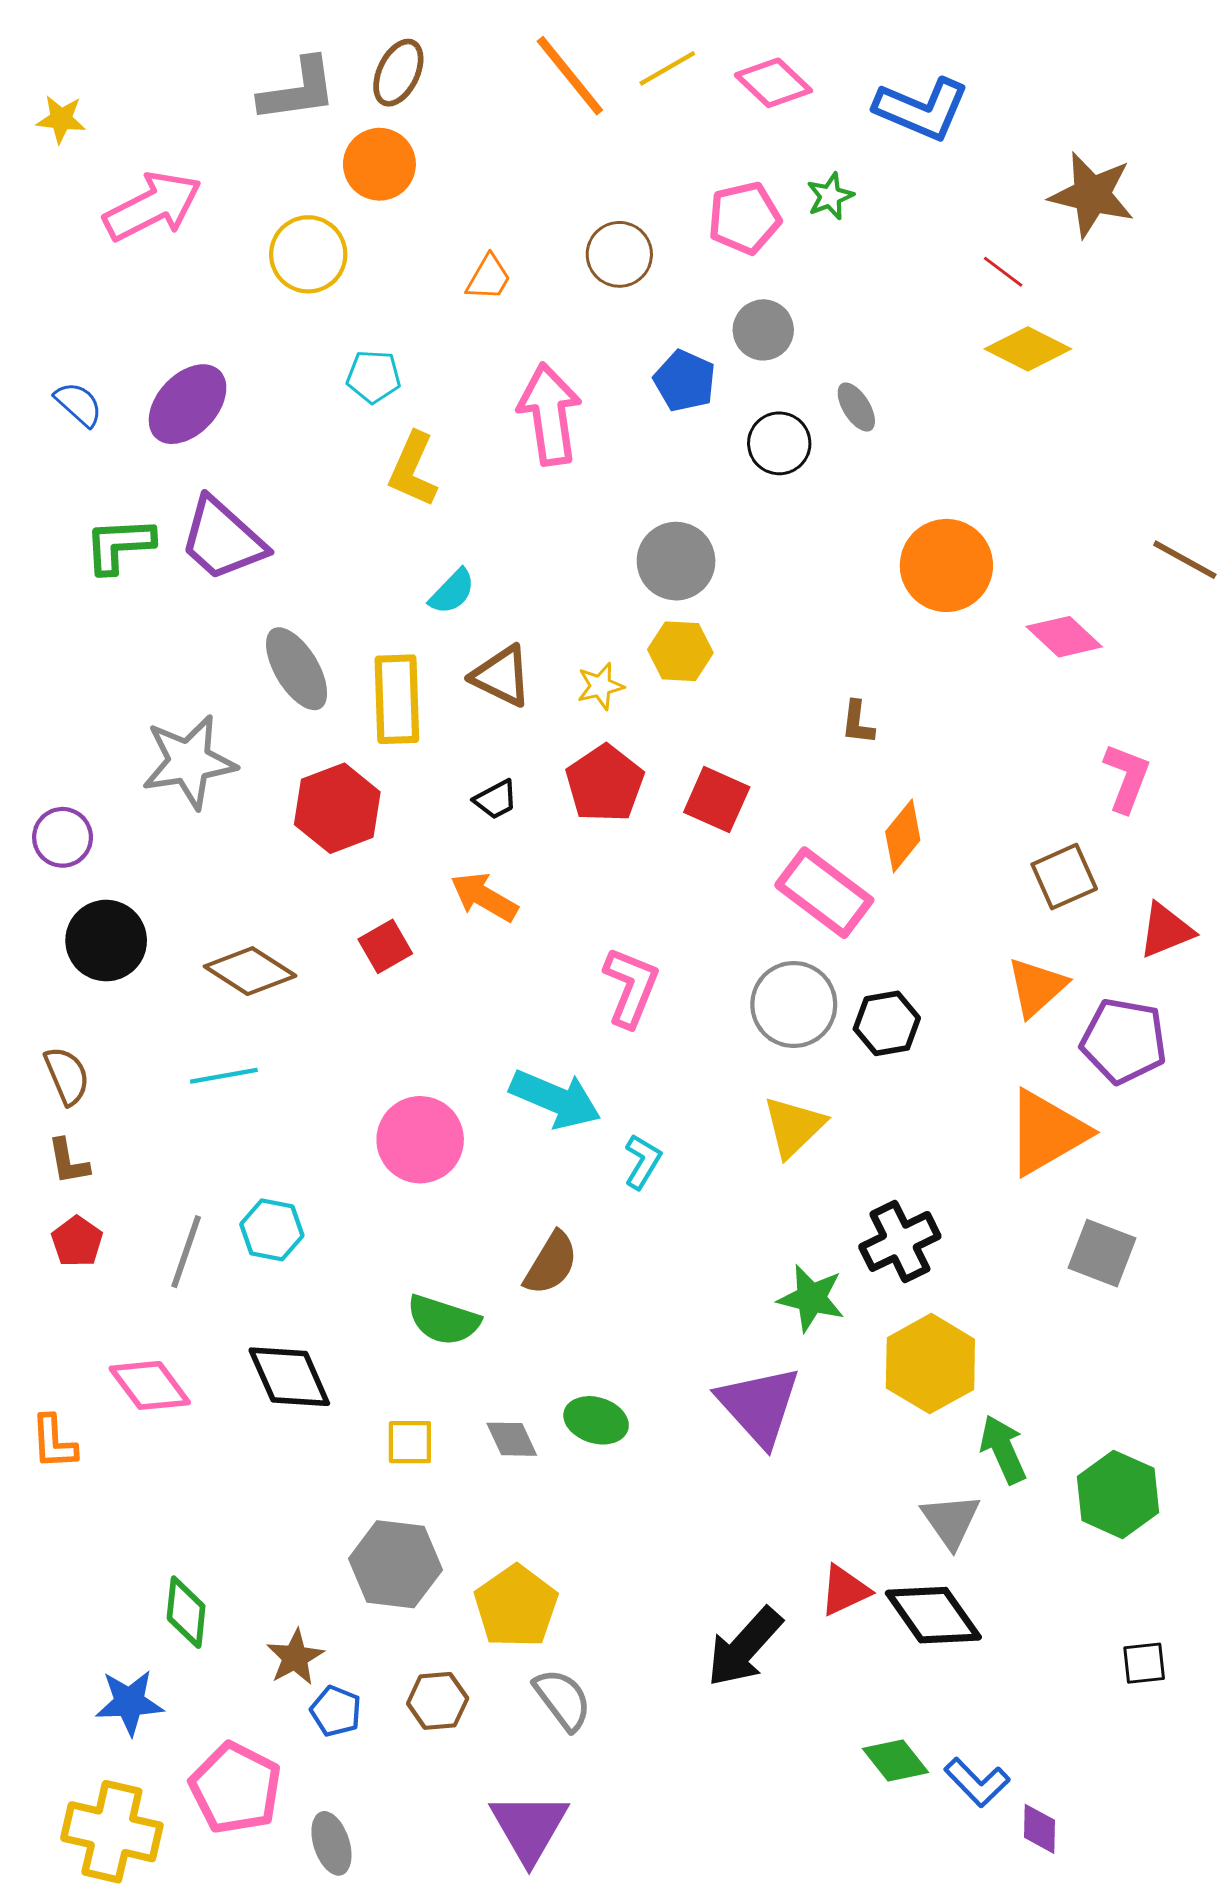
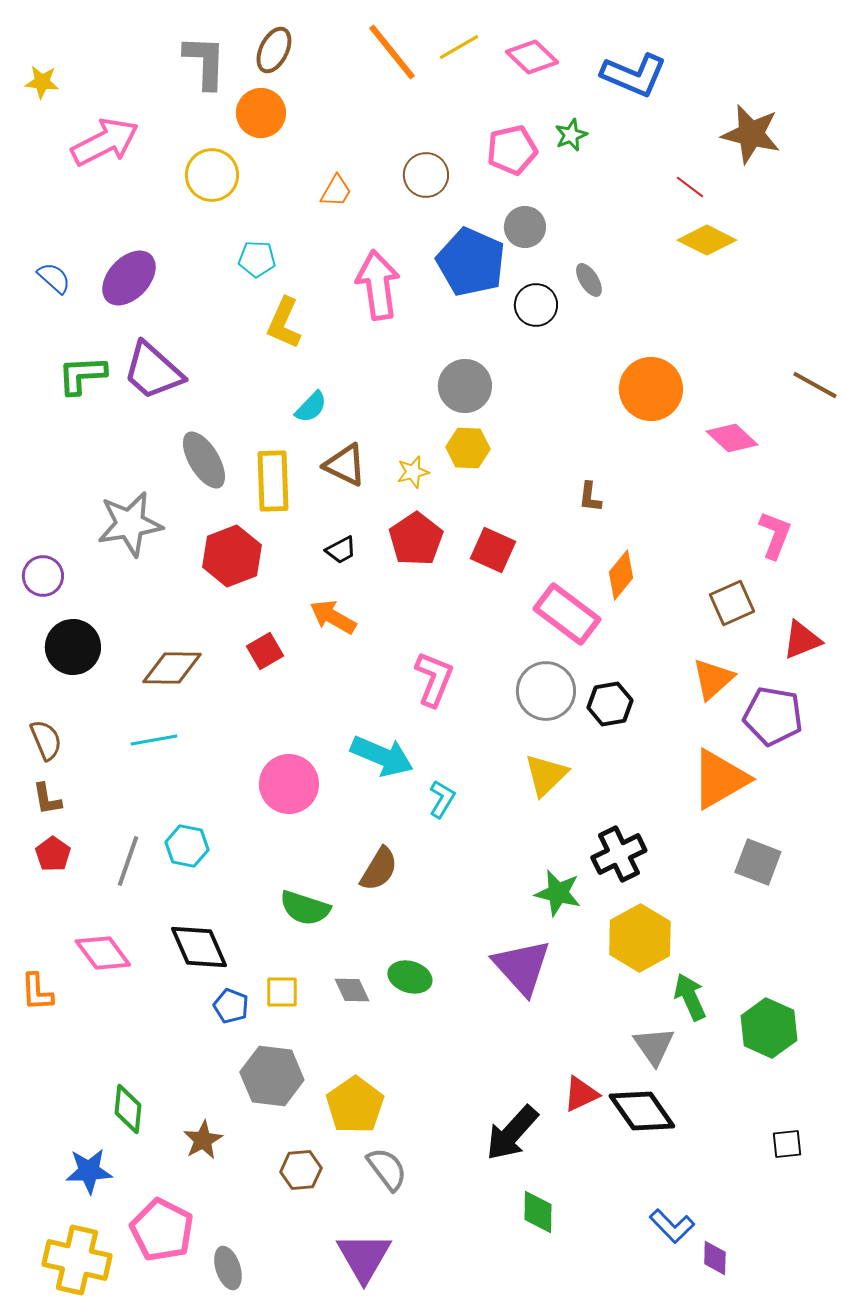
gray L-shape: (298, 90) -> (205, 62), turned -80
blue pentagon: (685, 381) -> (471, 262), size x1.6
brown diamond: (250, 971) -> (172, 668), turned -32
blue pentagon: (336, 1711) -> (231, 1006), moved
green diamond: (896, 1760) -> (538, 1212), moved, turned 39

